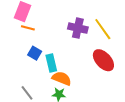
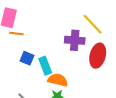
purple cross: (78, 28) -> (75, 40), moved
red ellipse: (103, 60) -> (98, 56), turned 65

